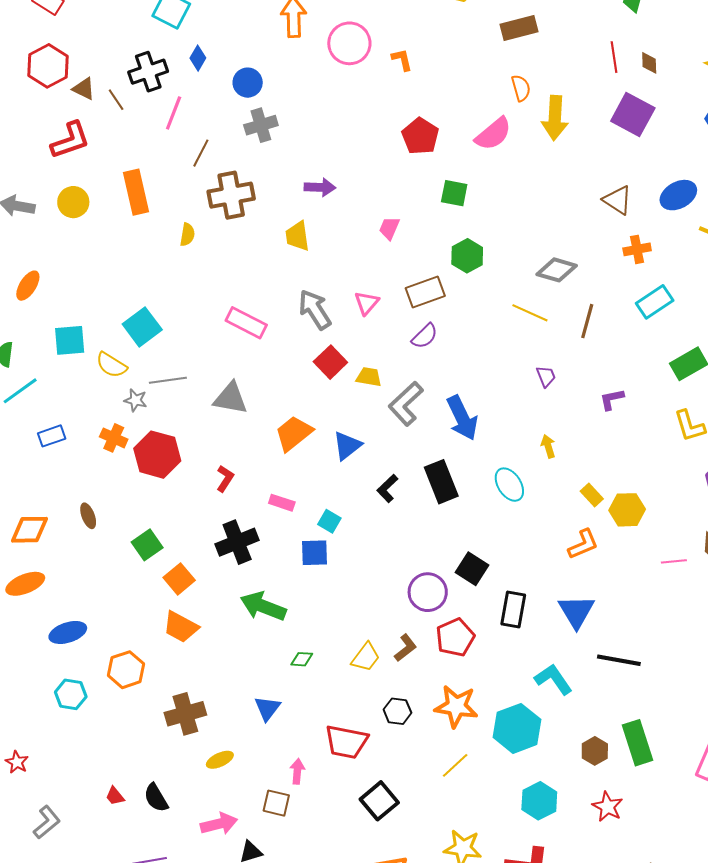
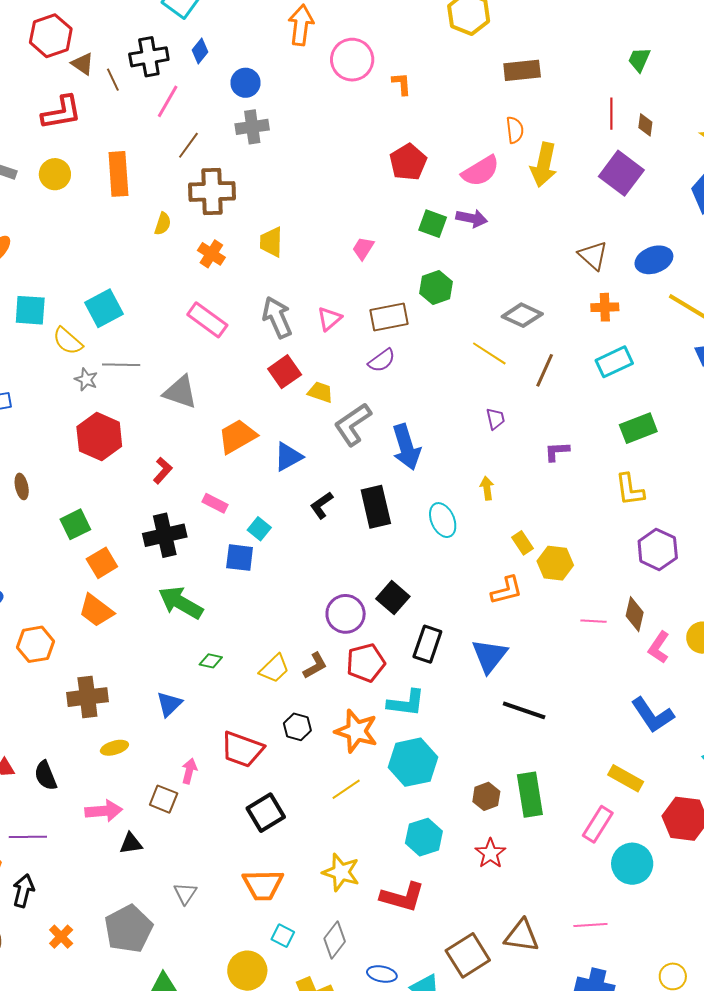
purple arrow: (320, 187) -> (472, 218), moved
orange cross: (114, 438) -> (211, 254), moved
cyan L-shape: (554, 679) -> (406, 703), moved, turned 123

